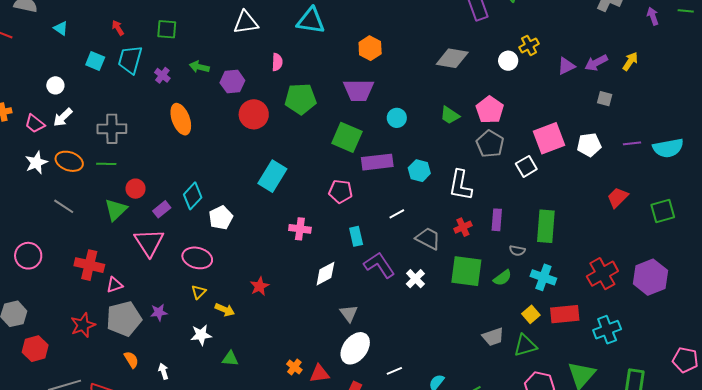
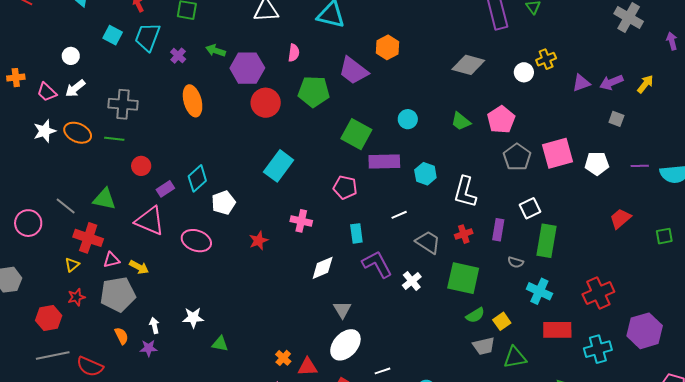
purple hexagon: (232, 82) -> (247, 68), size x1.4
purple trapezoid: (358, 90) -> (353, 71), moved, turned 32
gray pentagon: (490, 144) -> (517, 157), moved
white square: (526, 166) -> (530, 208), moved
gray line: (64, 206) -> (66, 206), moved
green triangle: (116, 210) -> (104, 199), moved, turned 50
green square: (663, 211) -> (664, 236), size x0.7
pink triangle: (149, 242) -> (150, 221), turned -40
purple hexagon: (650, 277) -> (645, 331), moved
green semicircle: (502, 278) -> (475, 315), moved
red star: (260, 286) -> (259, 241), moved
yellow triangle: (199, 292) -> (72, 265), moved
yellow arrow: (225, 310) -> (139, 267), moved
purple star: (159, 312) -> (149, 348), moved
yellow square: (531, 314) -> (502, 321), moved
red star: (83, 325) -> (76, 297), size x0.7
red hexagon: (35, 349) -> (49, 318), moved
white arrow: (163, 371) -> (154, 325), moved

